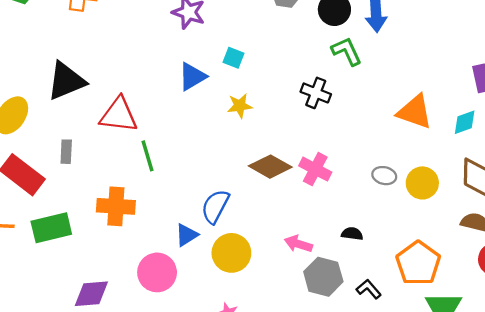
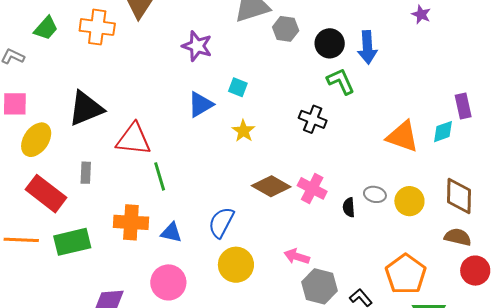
yellow star: (240, 106) -> (243, 131), turned -30
cyan diamond: (465, 122) -> (443, 132), moved
black semicircle: (352, 234) -> (349, 207), moved, turned -102
blue triangle: (186, 235) -> (171, 233), moved, turned 45

